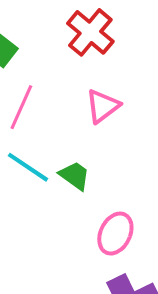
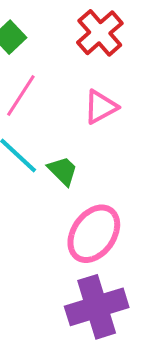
pink ellipse: (115, 234) -> (94, 234), size x1.4

